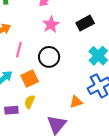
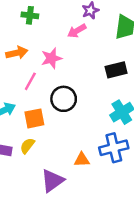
pink star: (51, 24) -> (51, 58), moved

